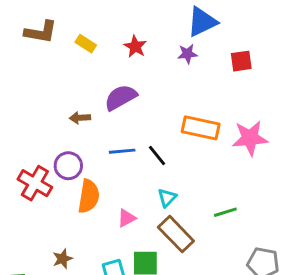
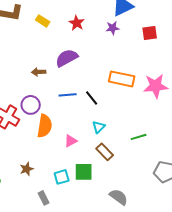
brown rectangle: (176, 234) -> (105, 152), size x0.7

